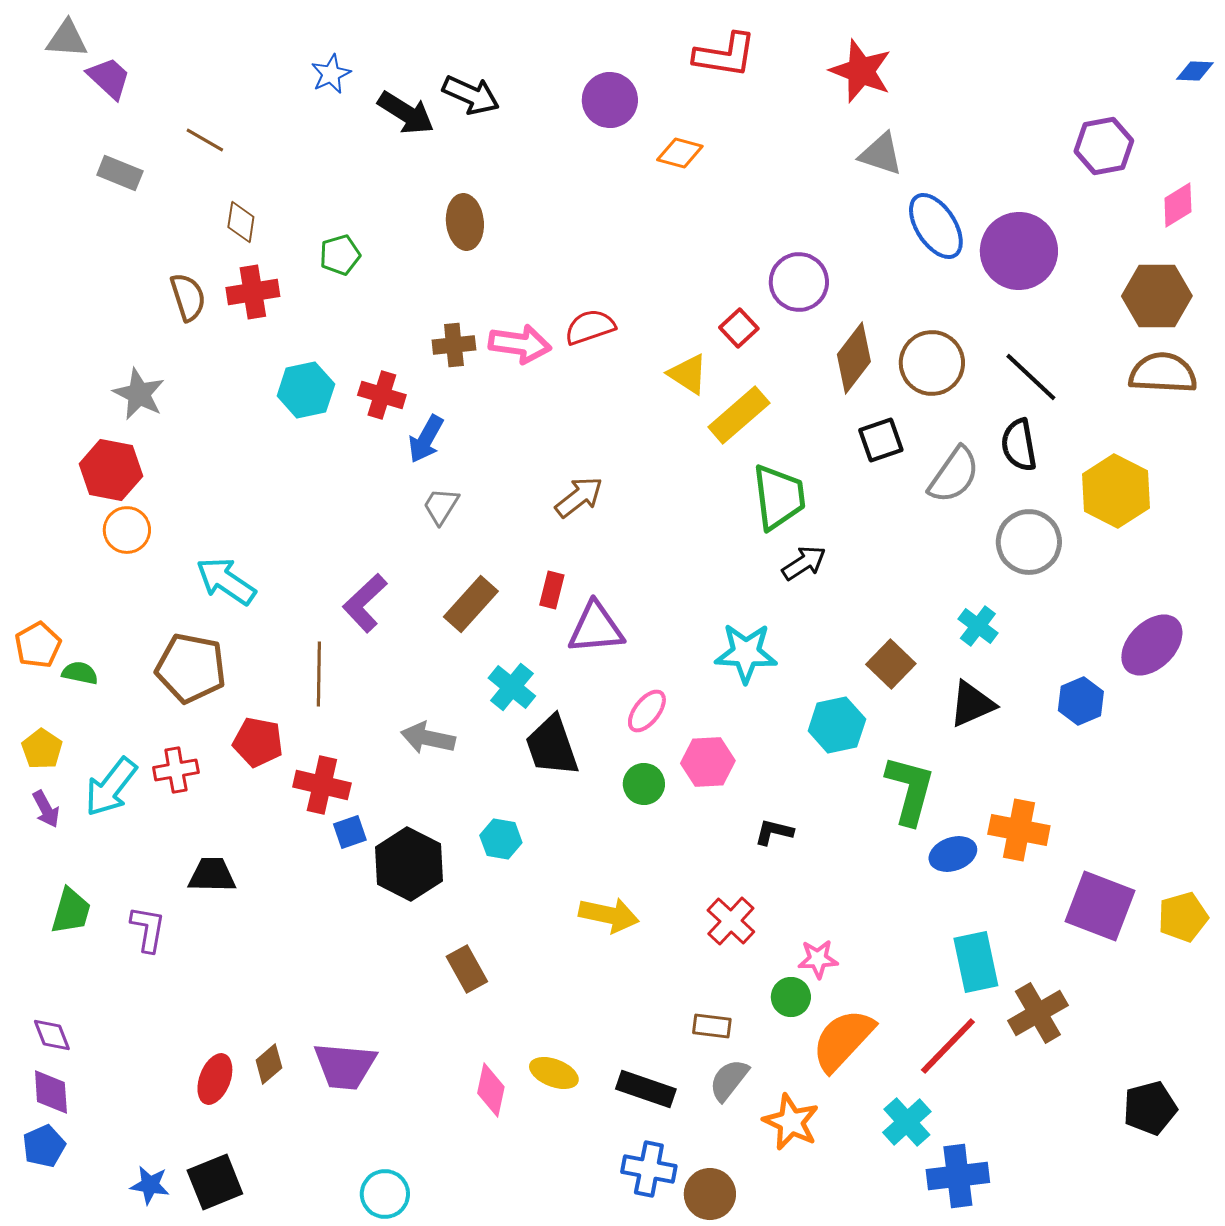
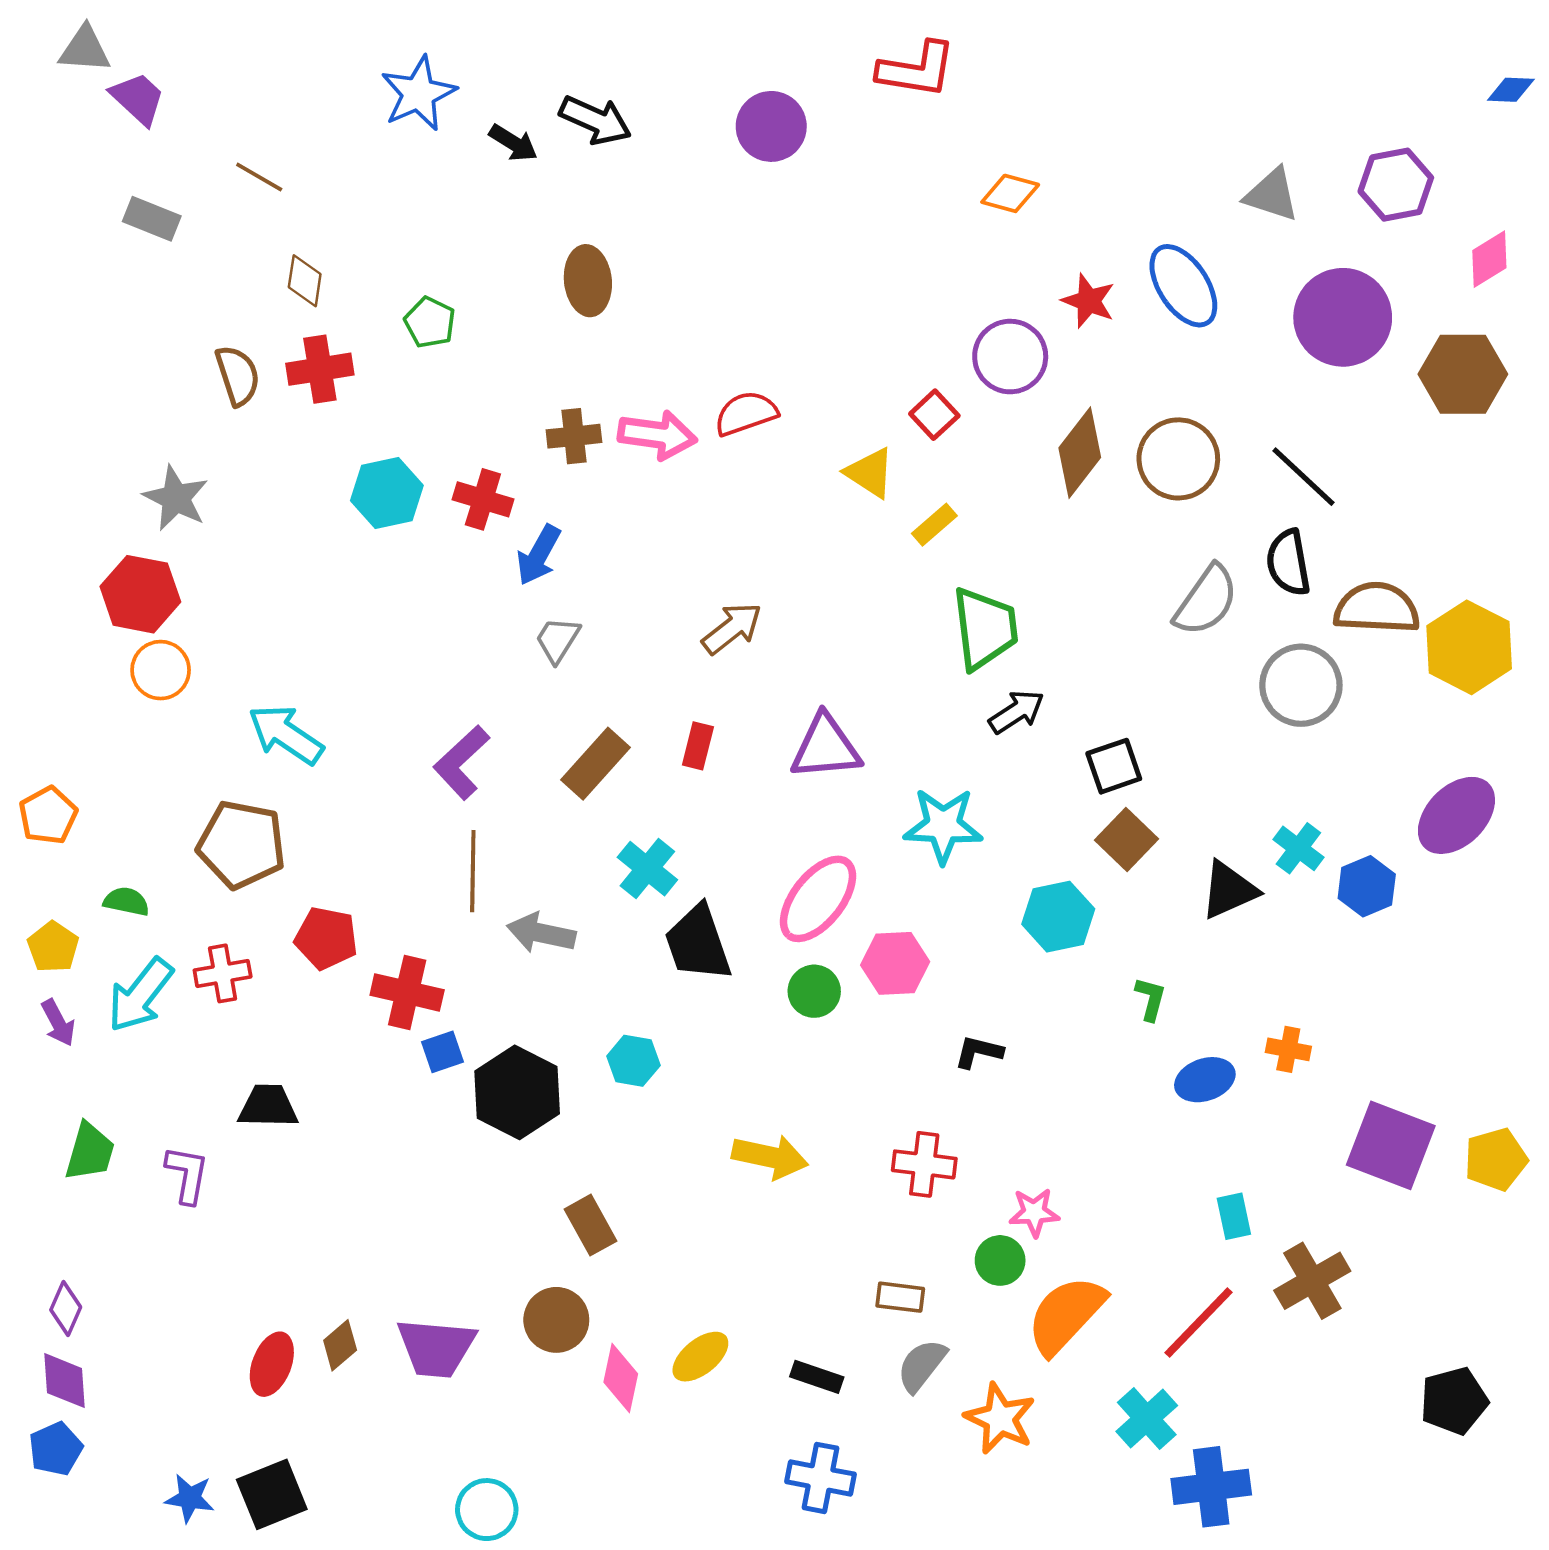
red star: (861, 71) -> (1089, 301), moved, size x0.7
blue star: (331, 74) -> (418, 94), size x1.5
black arrow: (406, 113) -> (513, 143), size x0.7
orange diamond: (680, 153) -> (1010, 193), moved
gray triangle: (881, 154) -> (1272, 195), moved
purple circle: (1019, 251) -> (1343, 317), moved
green pentagon: (340, 255) -> (430, 322), turned -30
brown semicircle: (1163, 373) -> (1377, 608), moved
yellow rectangle: (739, 415) -> (934, 525), size x0.6
black square: (881, 440) -> (1114, 766), moved
yellow hexagon: (1116, 491) -> (1469, 647), moved
cyan cross: (978, 626) -> (1298, 848), moved
purple triangle: (596, 628) -> (826, 747), moved
green semicircle: (80, 673) -> (126, 901), moved
brown line: (319, 674) -> (473, 871), moved
pink ellipse: (647, 711) -> (818, 899), size x1.6
green L-shape: (910, 790) -> (1151, 999), size x0.5
orange cross: (1019, 830) -> (1288, 1049), size x0.6
red cross: (731, 921) -> (924, 1164), turned -36
cyan rectangle: (976, 962) -> (1234, 1216), size x0.6
purple diamond: (52, 1035) -> (66, 1309), turned 45
yellow ellipse: (554, 1073) -> (700, 1357), turned -60
black rectangle: (646, 1089) -> (817, 1377), size x0.7
brown circle: (710, 1194) -> (556, 1320), moved

